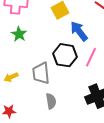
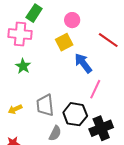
black hexagon: (65, 55) -> (75, 114), moved
gray semicircle: (51, 101) -> (55, 133), turned 35

